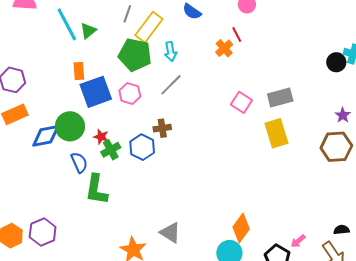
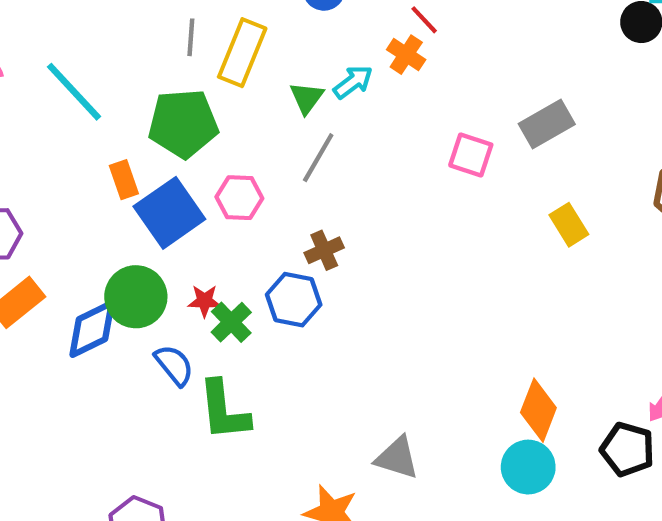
green triangle: (88, 31) -> (307, 98), moved
cyan arrow: (170, 52) -> (353, 82), moved, turned -102
green pentagon: (135, 55) -> (183, 124), moved
yellow rectangle: (276, 133) -> (569, 225), moved, size x0.7

